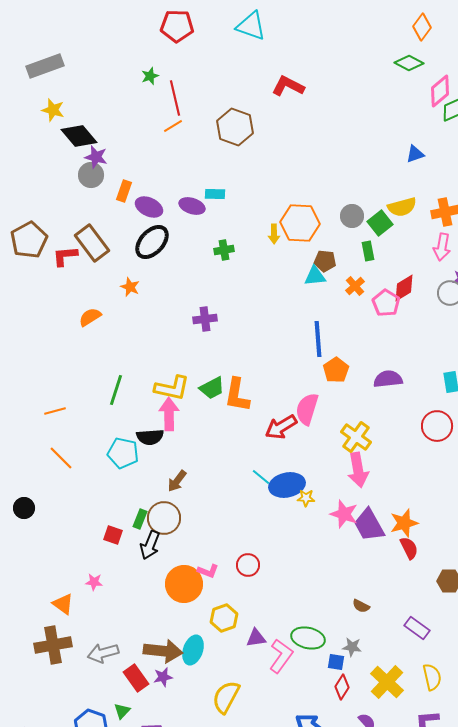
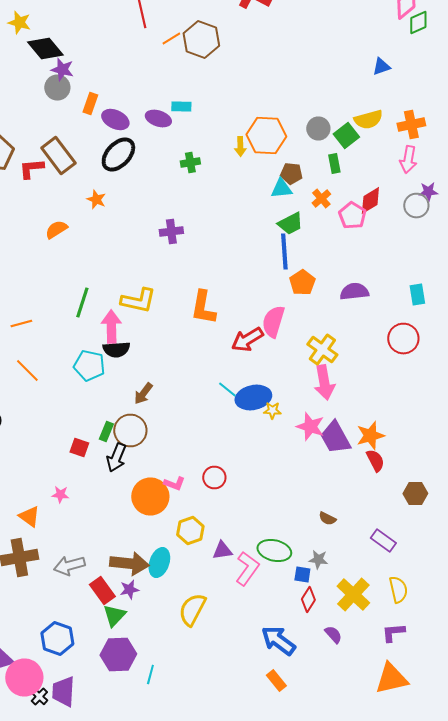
orange line: (173, 126) -> (171, 38), moved
green trapezoid: (212, 388) -> (290, 224), moved
pink arrow: (169, 414) -> (111, 326), moved
green triangle: (122, 711) -> (114, 616), moved, size x1.4

